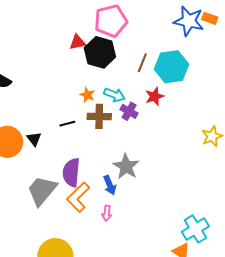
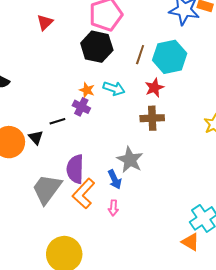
red triangle: (78, 42) -> (45, 22), moved, turned -30
purple cross: (129, 111) -> (81, 107), moved
brown cross: (99, 116) -> (152, 118), moved
black line: (67, 124) -> (57, 121), moved

